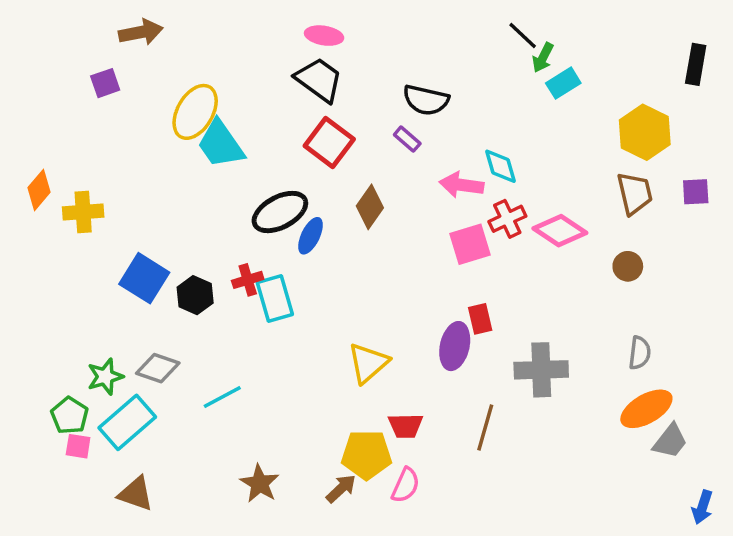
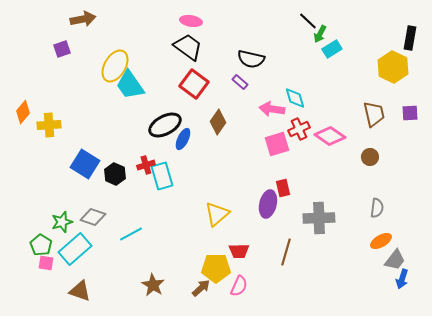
yellow hexagon: (645, 132) -> (393, 67), moved
orange ellipse: (646, 409) -> (381, 241), size x0.7
blue arrow: (702, 507) -> (402, 279), moved

